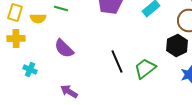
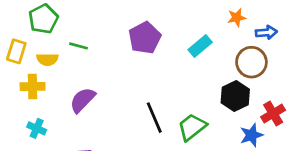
yellow cross: (16, 38) -> (33, 86), moved
purple semicircle: (64, 48) -> (83, 100), turned 90

